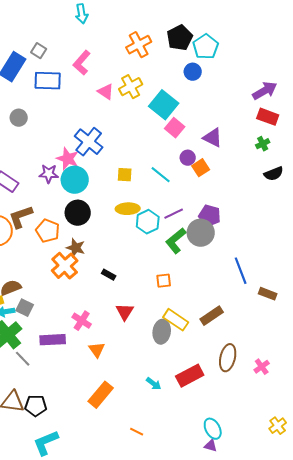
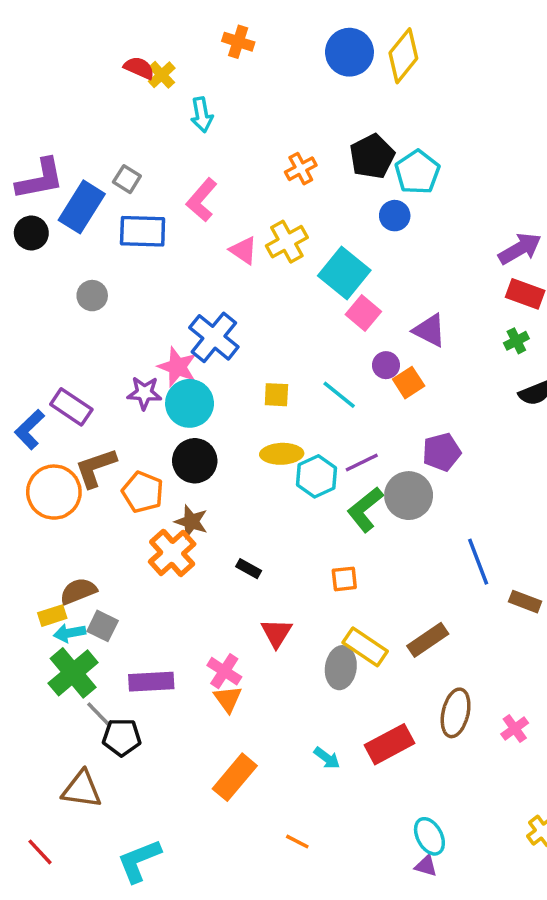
orange cross: (139, 45) -> (301, 169), size x0.7
purple pentagon: (210, 216) -> (442, 452), moved, turned -30
pink cross: (82, 321) -> (224, 671), moved
black pentagon: (36, 406) -> (122, 737), moved

